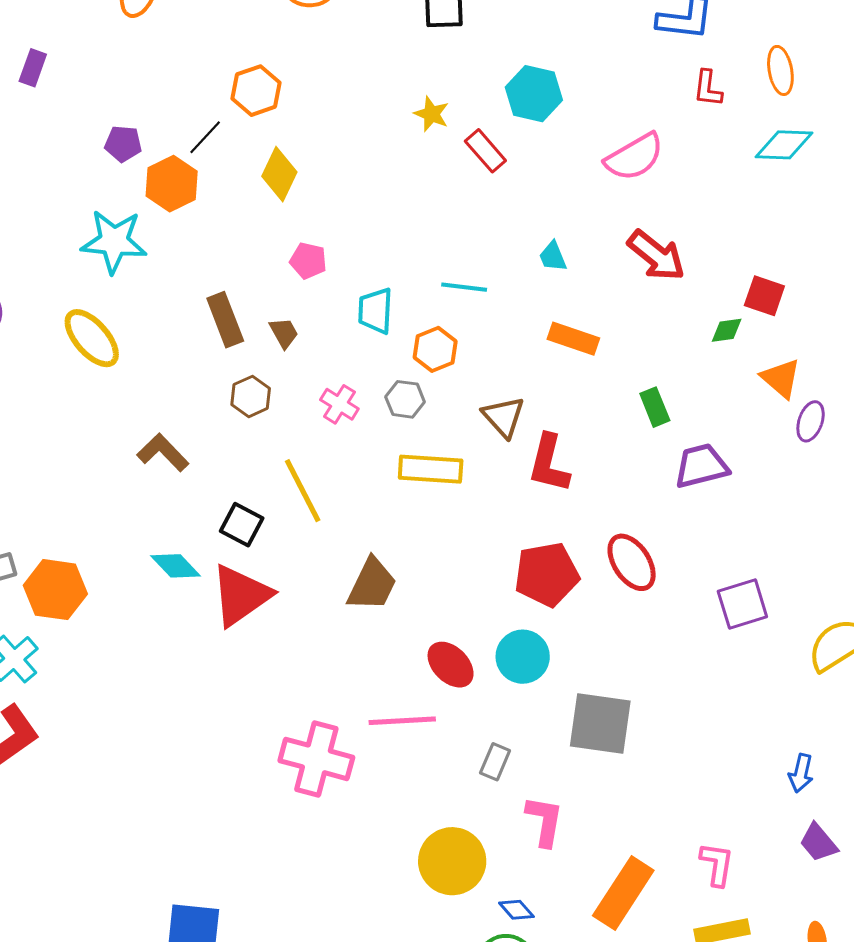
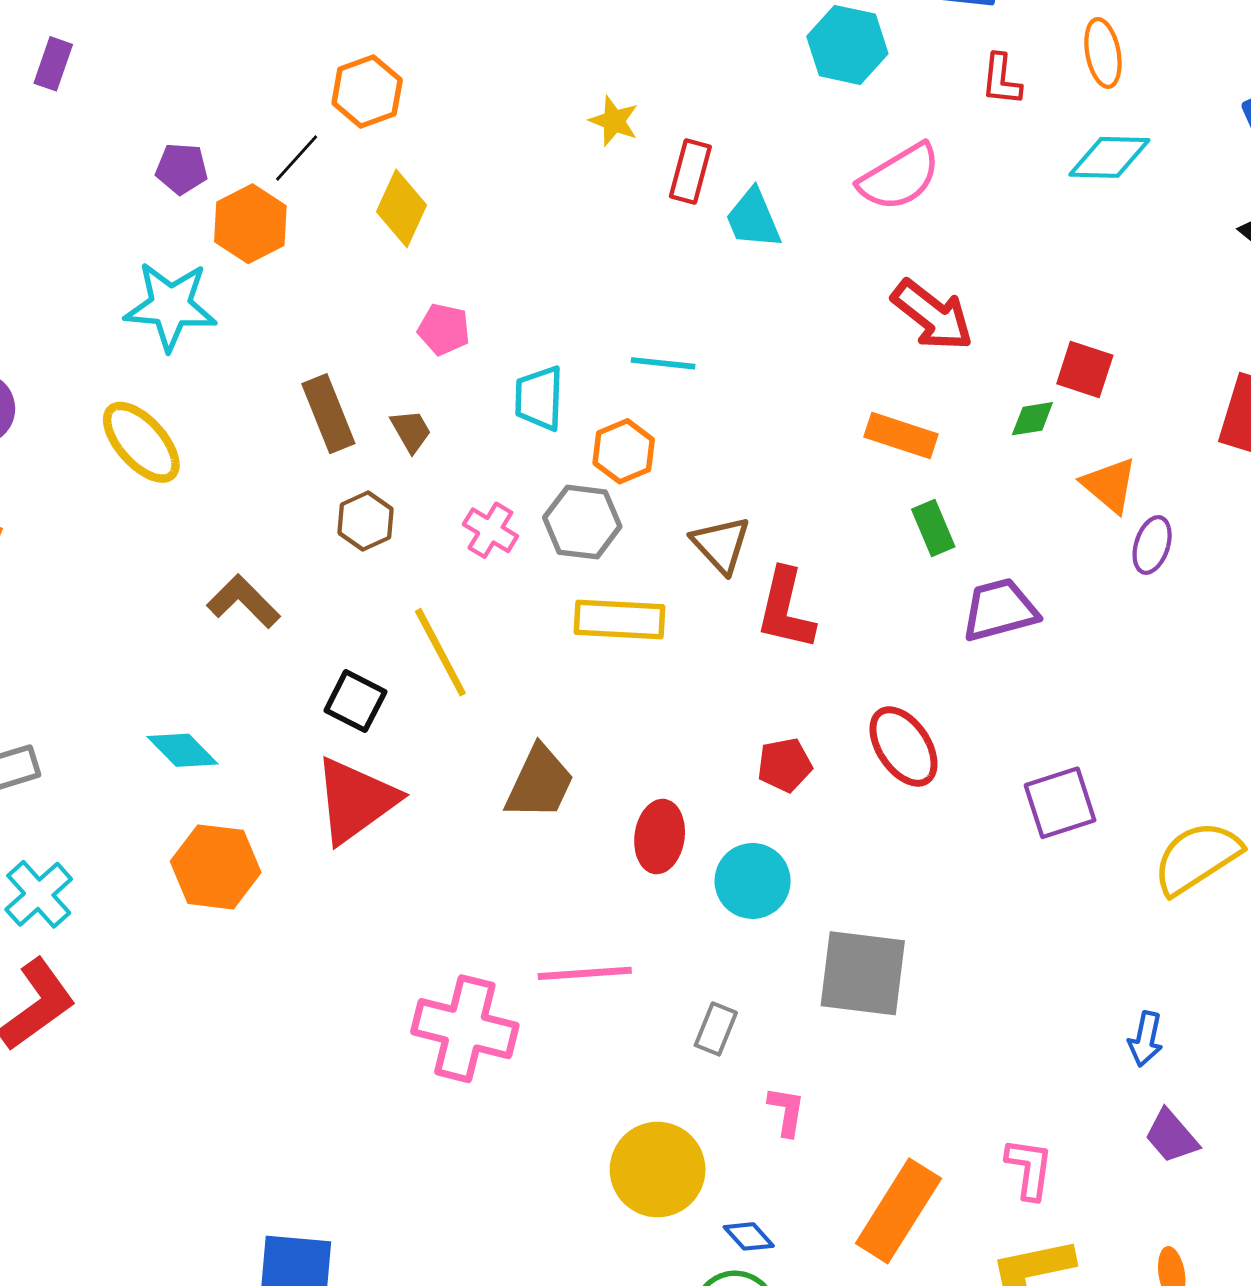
cyan hexagon: (534, 94) -> (847, 45), moved
red rectangle: (485, 151) -> (690, 172), turned 57
cyan trapezoid: (553, 257) -> (753, 219), moved, size x1.4
orange rectangle: (573, 339) -> (901, 435), moved
gray hexagon: (405, 399) -> (582, 522), size x1.4
cyan diamond: (176, 566) -> (183, 750), moved
red pentagon: (547, 574) -> (785, 765), size x0.6
orange hexagon: (55, 590) -> (216, 867), moved
red ellipse: (451, 665) -> (660, 837), moved, turned 54
pink L-shape: (544, 821) -> (786, 1111), size x0.7

